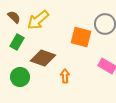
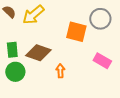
green rectangle: (17, 42) -> (12, 50), moved, turned -35

